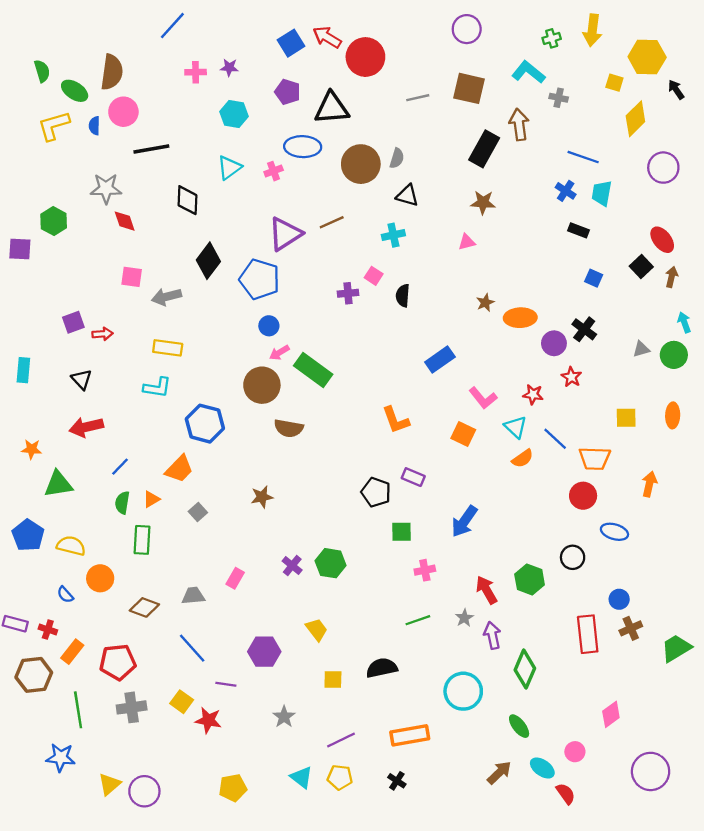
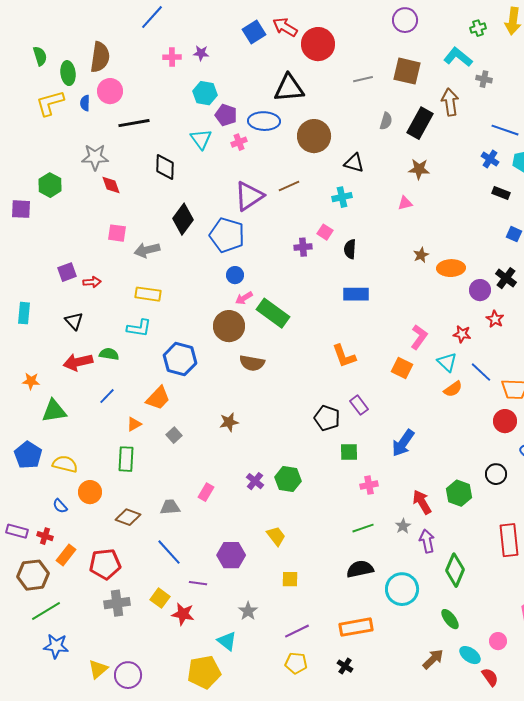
green ellipse: (75, 91) -> (68, 73), turned 50
purple pentagon: (288, 92) -> (226, 115), moved
gray semicircle: (397, 158) -> (386, 121), moved
cyan triangle: (229, 168) -> (201, 139), turned -30
blue rectangle: (440, 360) -> (356, 294), moved, turned 35
pink L-shape: (483, 398) -> (419, 337), turned -105
purple rectangle: (413, 477) -> (359, 405), turned 30
green semicircle: (122, 503) -> (109, 354), moved, turned 90
black semicircle: (382, 668) -> (360, 569), moved
green line: (78, 710) -> (46, 611), moved, turned 68
cyan triangle: (301, 777) -> (227, 641), moved
yellow pentagon: (233, 788) -> (204, 672), size x1.4

